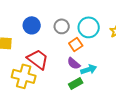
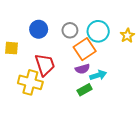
orange square: (76, 44) -> (85, 49), size x1.5
red trapezoid: (38, 59) -> (45, 65), turned 35
purple semicircle: (74, 63) -> (82, 69), turned -56

